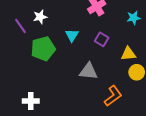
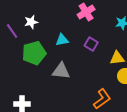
cyan triangle: (72, 35) -> (62, 40), turned 48
gray triangle: (88, 71) -> (61, 71), moved

